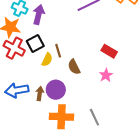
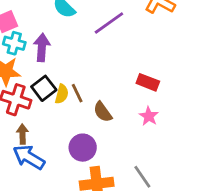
yellow semicircle: (47, 60) -> (62, 94), moved
blue arrow: (17, 90) -> (29, 157), turned 50
brown arrow: (40, 93) -> (22, 134), moved

